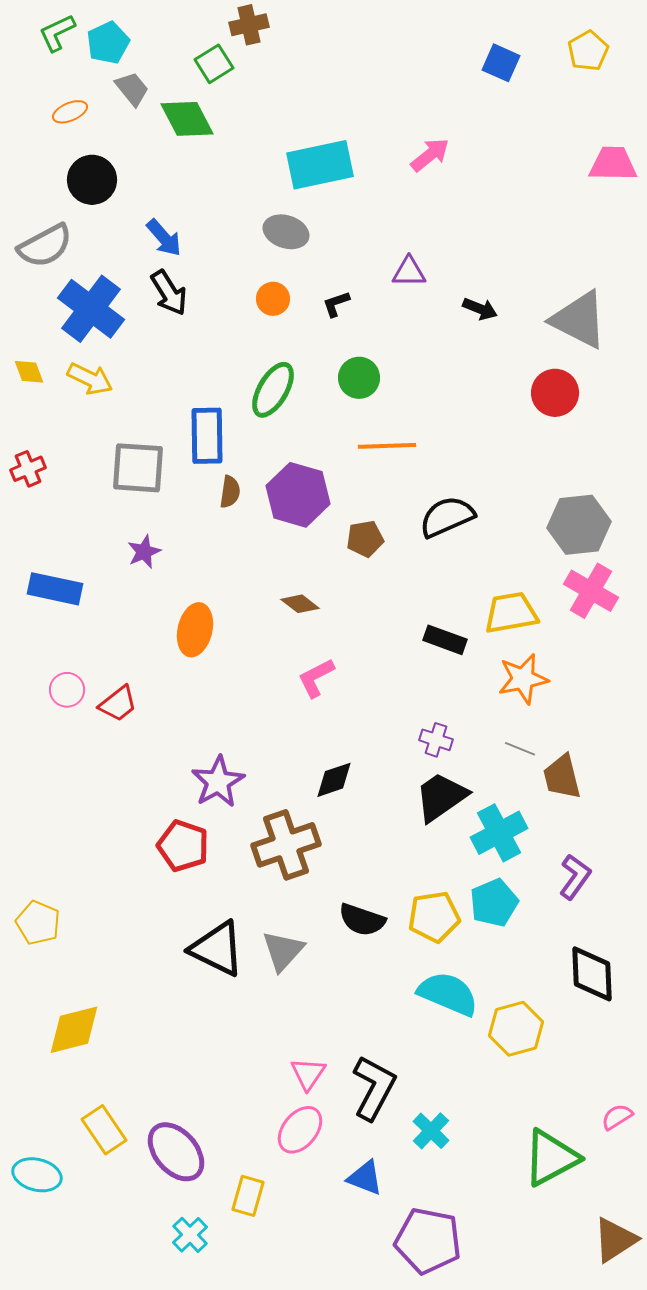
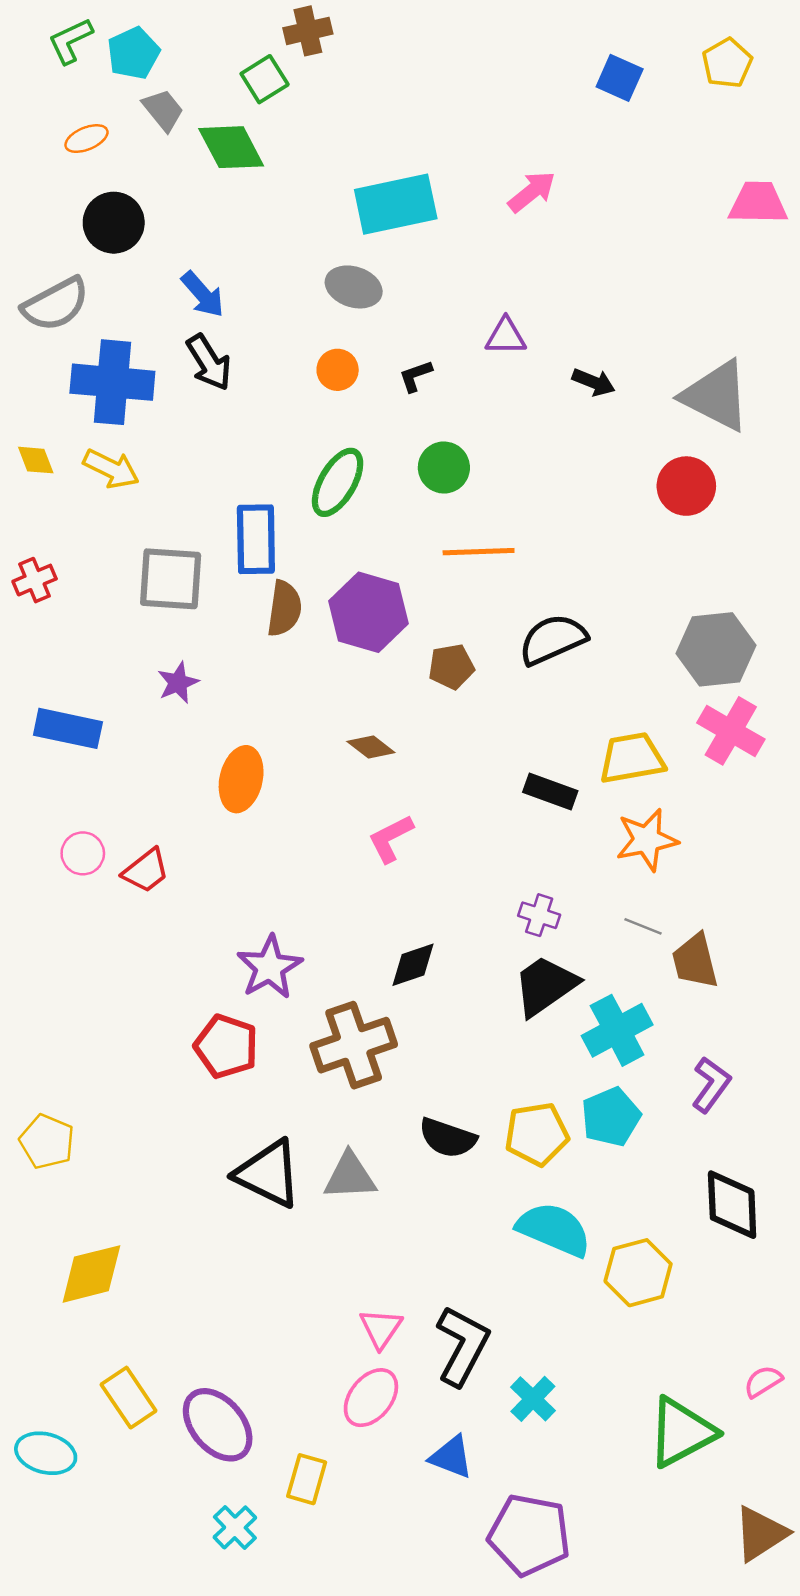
blue cross: (91, 309) -> (112, 382), turned -32
brown semicircle: (230, 492) -> (284, 609), size x1.4
gray triangle: (283, 951) -> (350, 1176), turned 45

